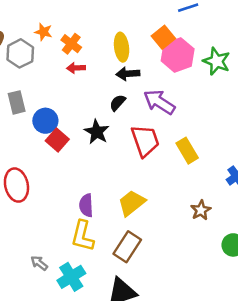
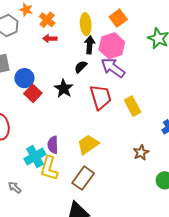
pink hexagon: (178, 55) -> (112, 46), moved
black arrow: (128, 74) -> (90, 45), turned 96
cyan cross: (71, 277) -> (35, 156), moved

